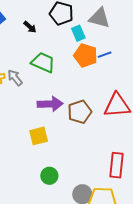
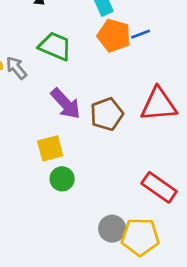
purple arrow: (50, 104) -> (66, 104), turned 50
red rectangle: (117, 165) -> (159, 187), turned -60
green circle: (49, 176) -> (62, 179), moved

